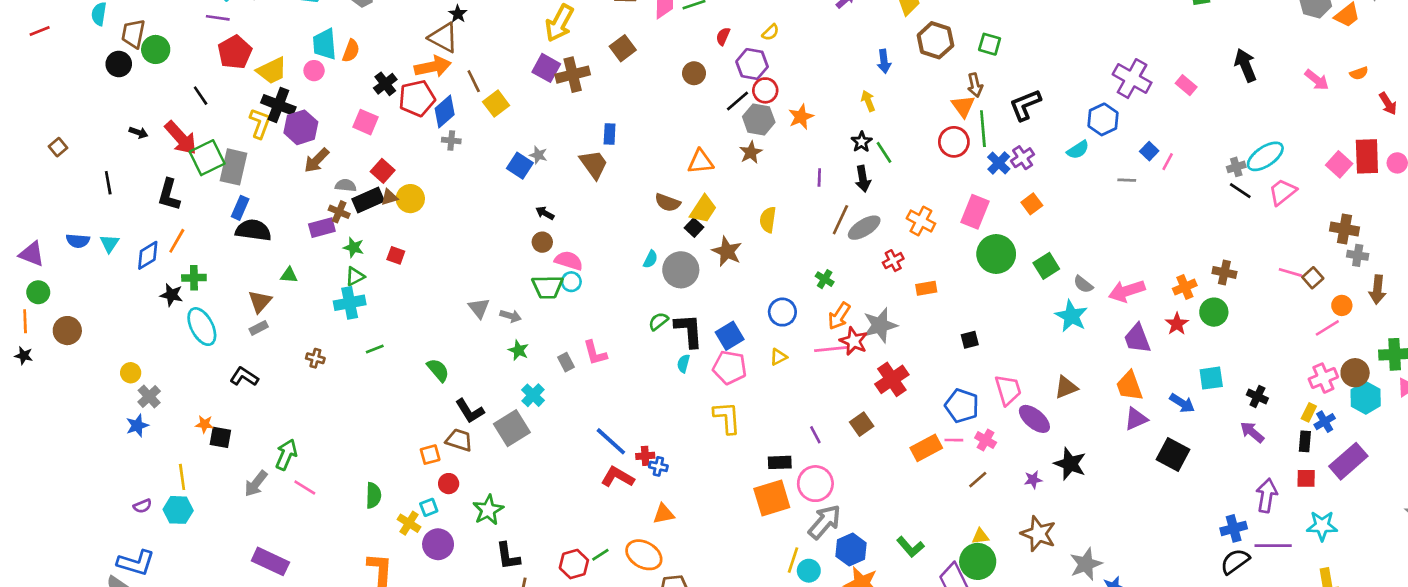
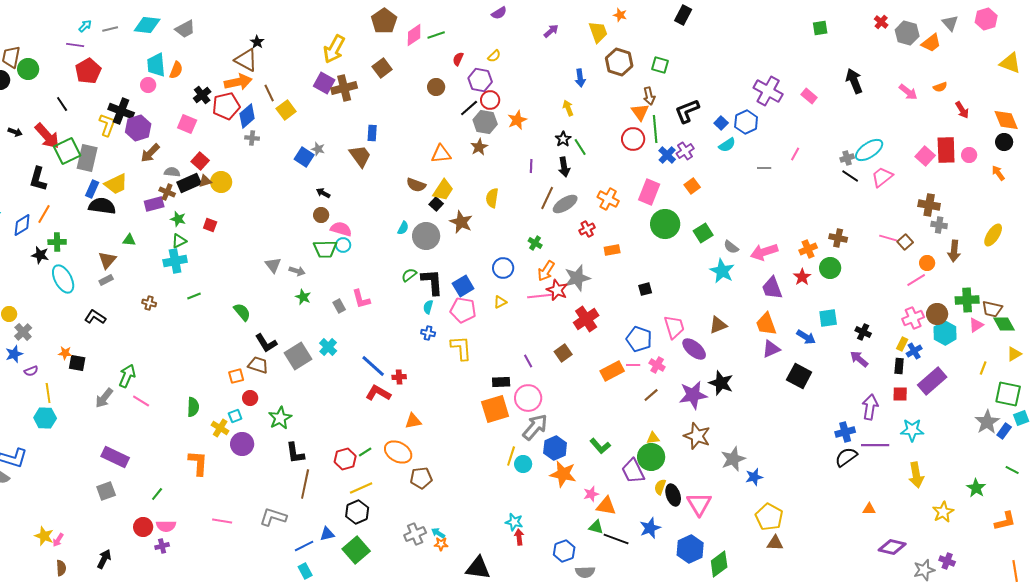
yellow trapezoid: (272, 71) -> (116, 184), moved
blue square: (1149, 151) -> (721, 123), moved
cyan cross: (533, 395) -> (328, 347), moved
blue cross: (658, 466) -> (428, 333), moved
purple star: (1033, 480) -> (693, 395), size x2.0
purple semicircle: (142, 506) -> (31, 371), moved

